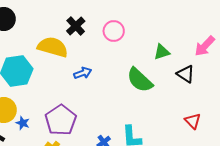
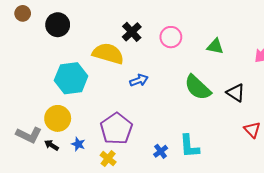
green triangle: (162, 52) -> (215, 46), moved, turned 30
black triangle: (186, 74) -> (236, 93), moved
blue star: (23, 123) -> (78, 144), moved

